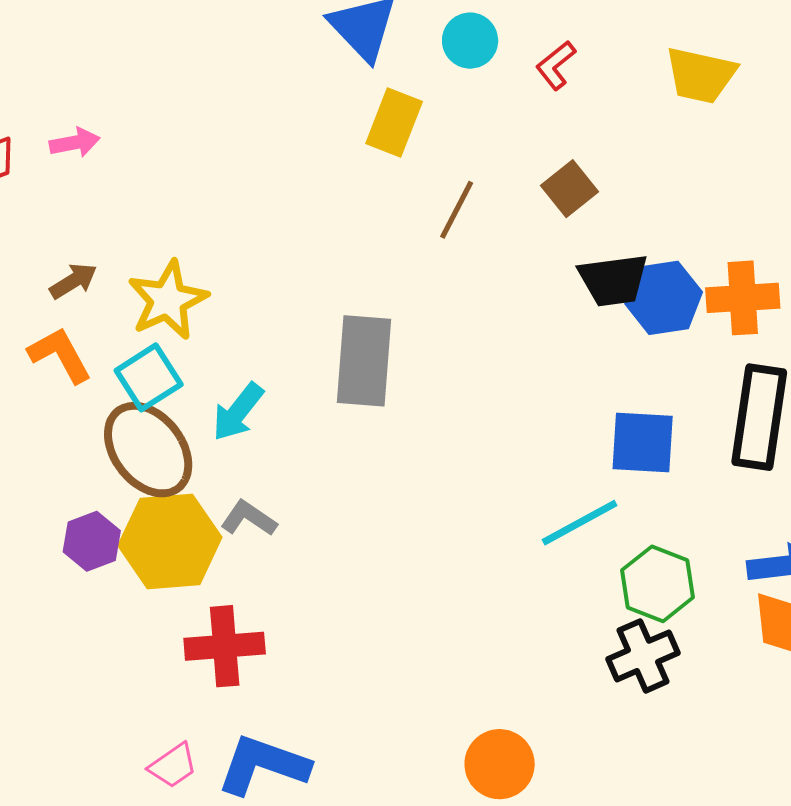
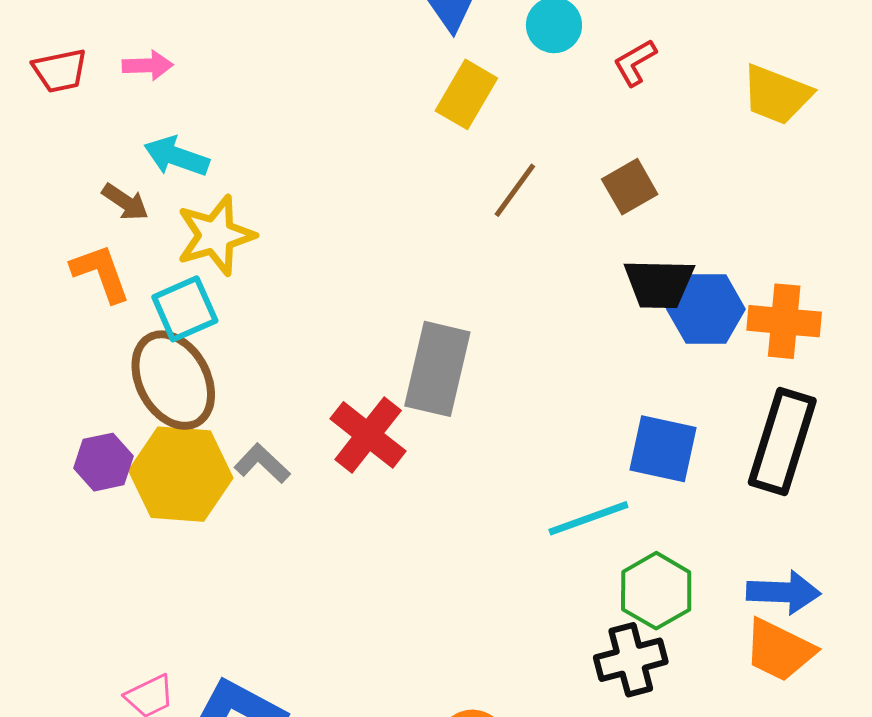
brown arrow: (73, 281) -> (125, 202), turned 57
gray rectangle: (364, 361) -> (437, 369), moved
cyan arrow: (238, 412) -> (177, 156), moved, turned 62
red cross: (225, 646) -> (368, 435), moved, turned 34

